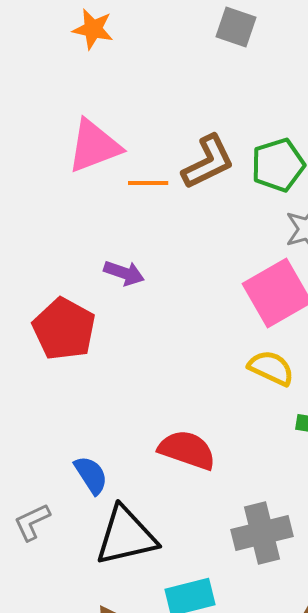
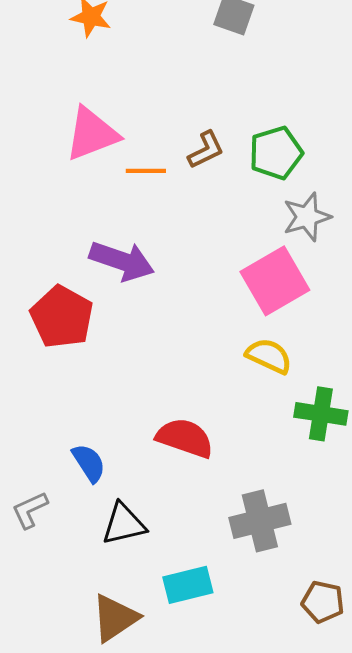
brown L-shape: (208, 162) -> (206, 150), size x0.7
purple arrow: (124, 273) -> (122, 261), size x1.6
black triangle: (126, 536) -> (124, 524), size x0.7

